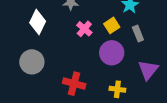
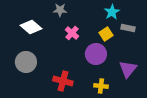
white diamond: (38, 22) -> (31, 27), turned -75
yellow square: (112, 25) -> (106, 34), moved
gray rectangle: (138, 33) -> (128, 28), moved, turned -56

